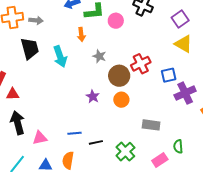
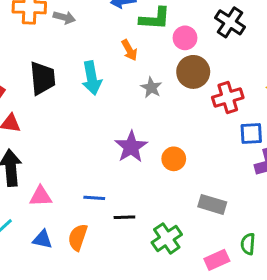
orange arrow: (81, 34) -> (129, 50), turned -32
black trapezoid: (30, 48) -> (43, 78), moved
red cross: (141, 64) -> (228, 97), moved
brown circle: (119, 76) -> (193, 72), moved
purple star: (93, 96) -> (131, 147), size x1.5

